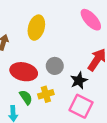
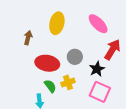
pink ellipse: (91, 20) -> (98, 24), moved

